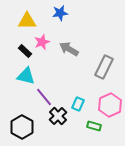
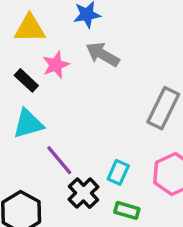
gray arrow: (69, 49) -> (103, 54), moved
cyan triangle: (26, 76) -> (28, 124), turned -30
green rectangle: (94, 126) -> (127, 210), moved

